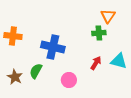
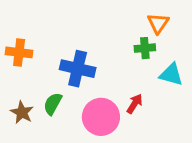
cyan triangle: (119, 61) -> (171, 74), moved
red arrow: (96, 63) -> (135, 104), moved
pink circle: (69, 80) -> (101, 117), size x1.6

